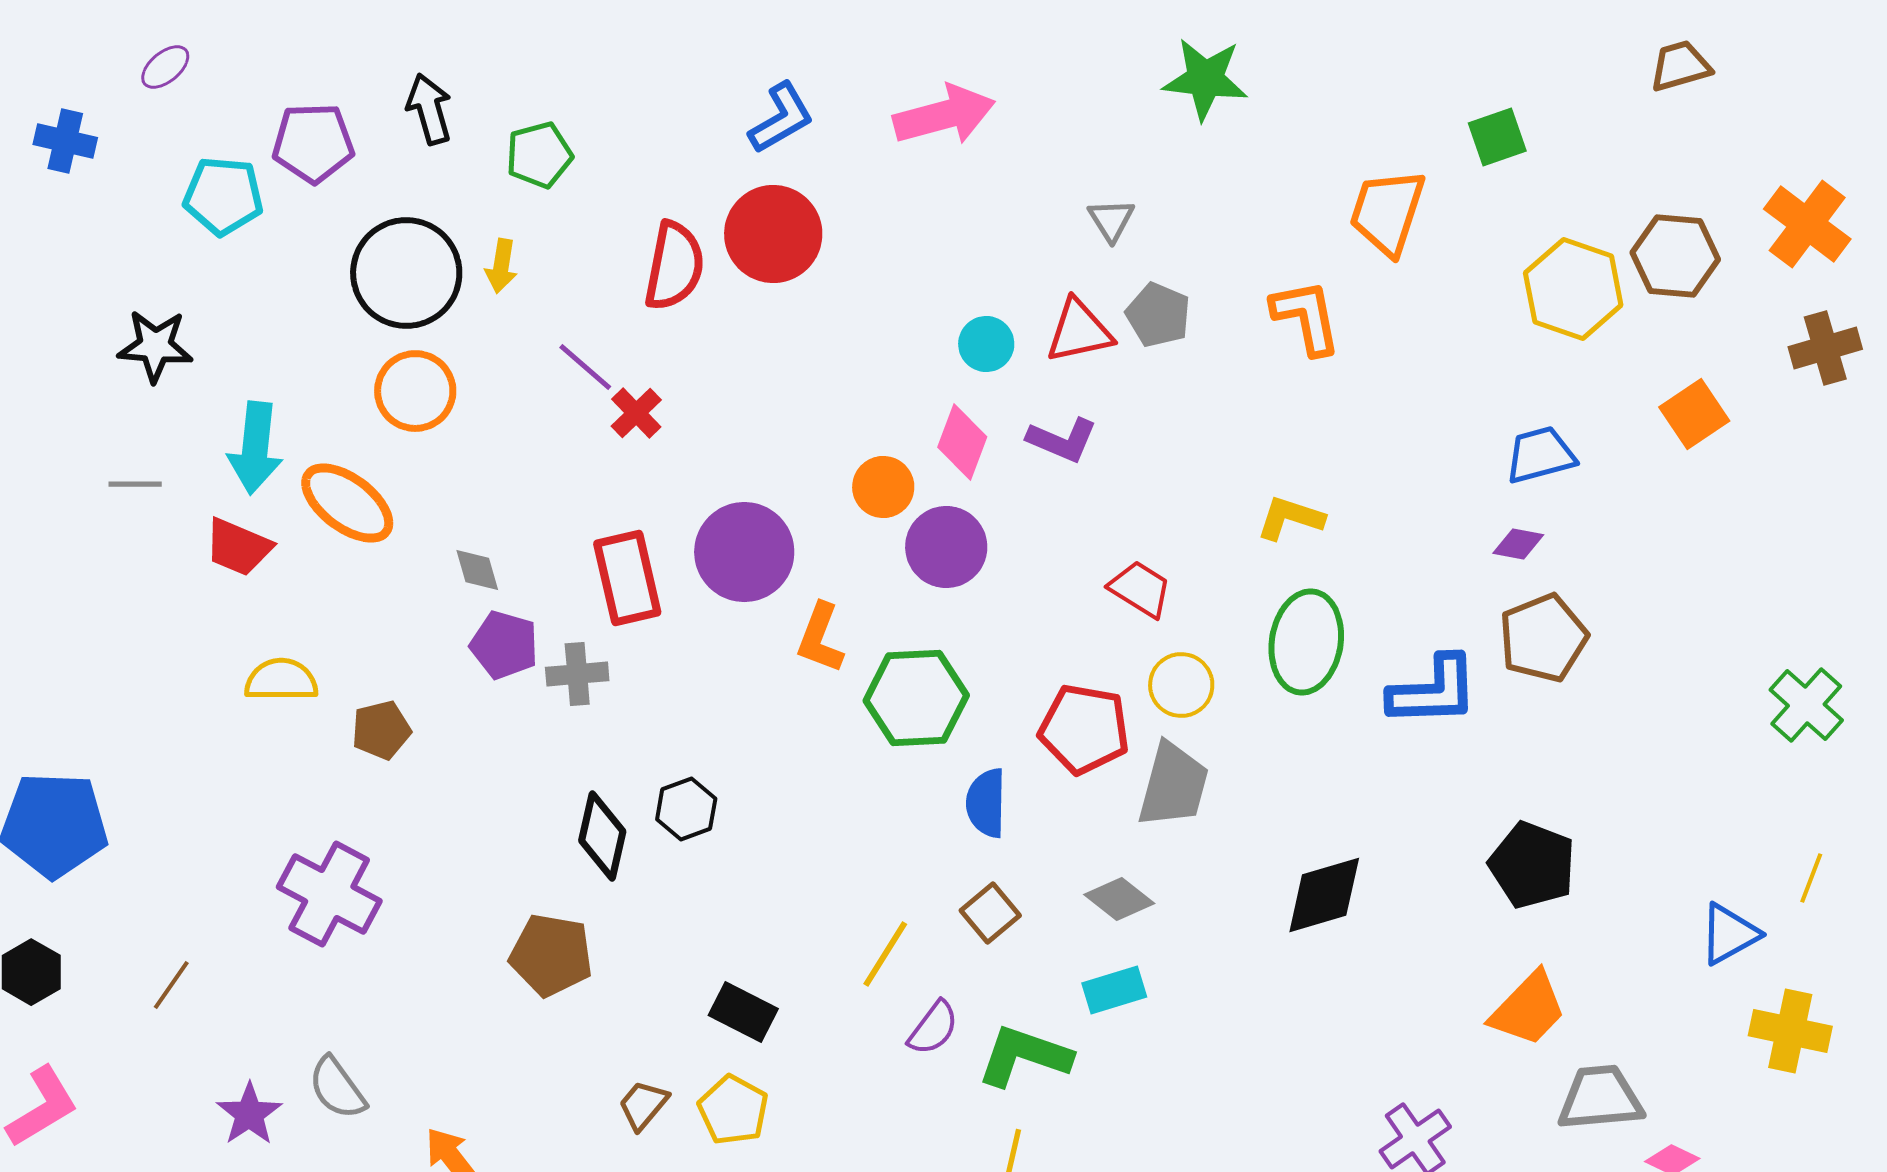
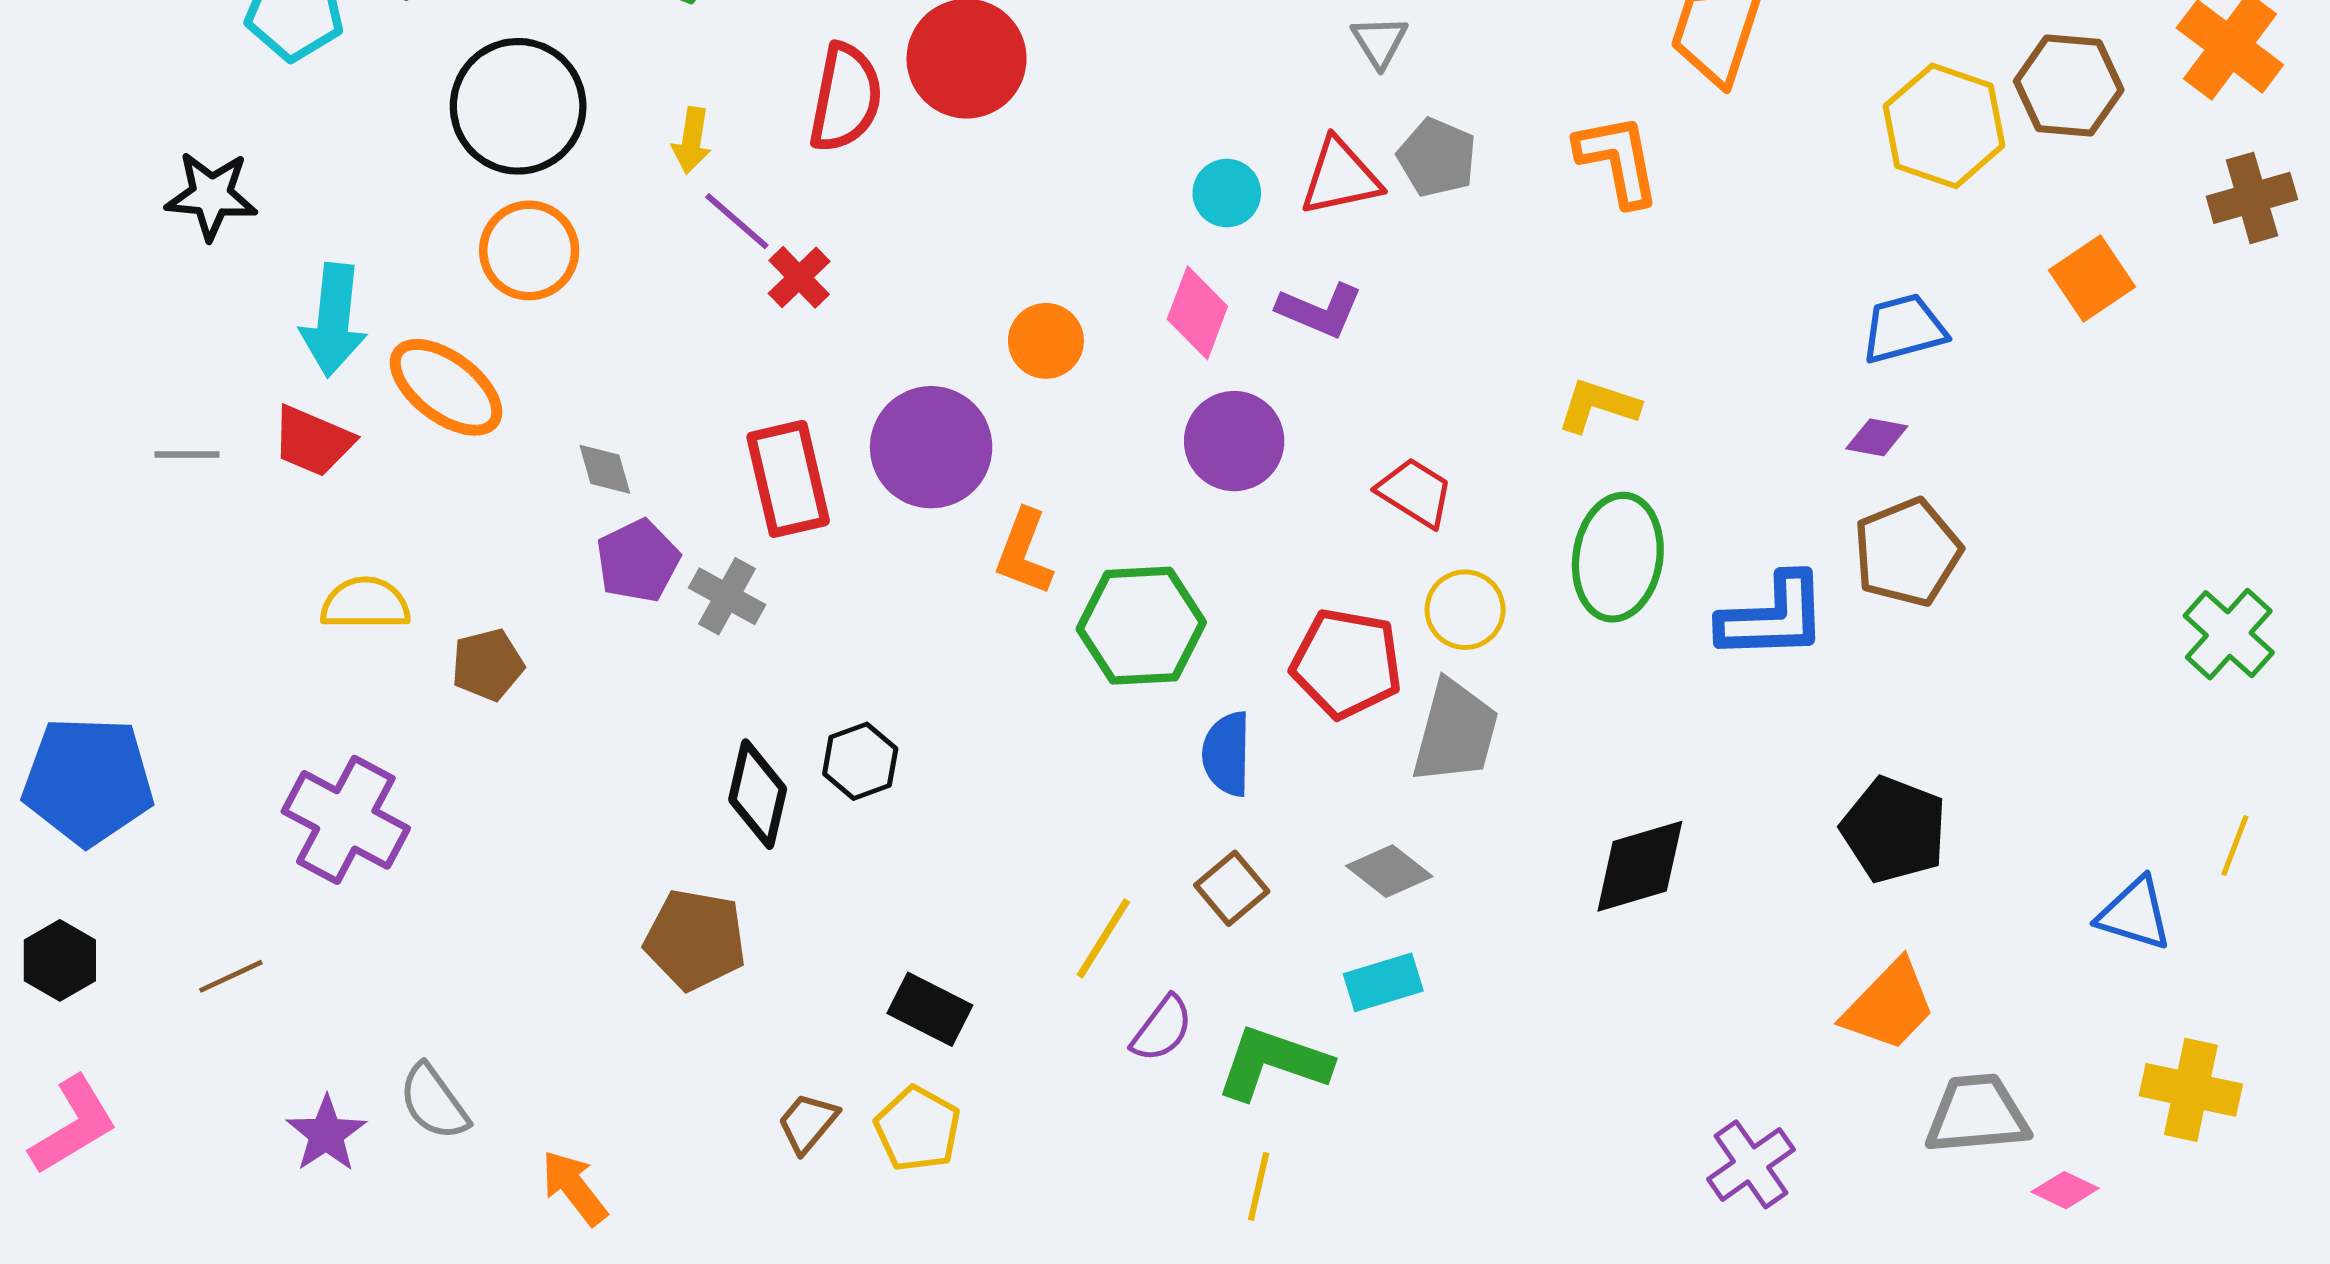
yellow arrow: (501, 266) -> (692, 140), moved
gray line: (135, 484) -> (187, 455), moved
orange circle: (883, 487) -> (1046, 341), moved
purple circle: (946, 547) -> (1234, 441), moved
purple pentagon: (504, 645) -> (638, 561), turned 30
gray cross: (577, 674) -> (727, 596), turned 34
purple cross: (329, 894) -> (346, 820), moved
blue triangle: (1729, 934) -> (2135, 914), turned 46
brown line: (171, 985) -> (231, 976), turned 30
yellow cross: (1790, 1031) -> (2191, 1090), moved

